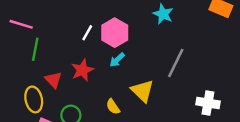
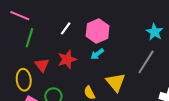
cyan star: (163, 14) -> (155, 32), moved
white line: (87, 33) -> (66, 28), moved

